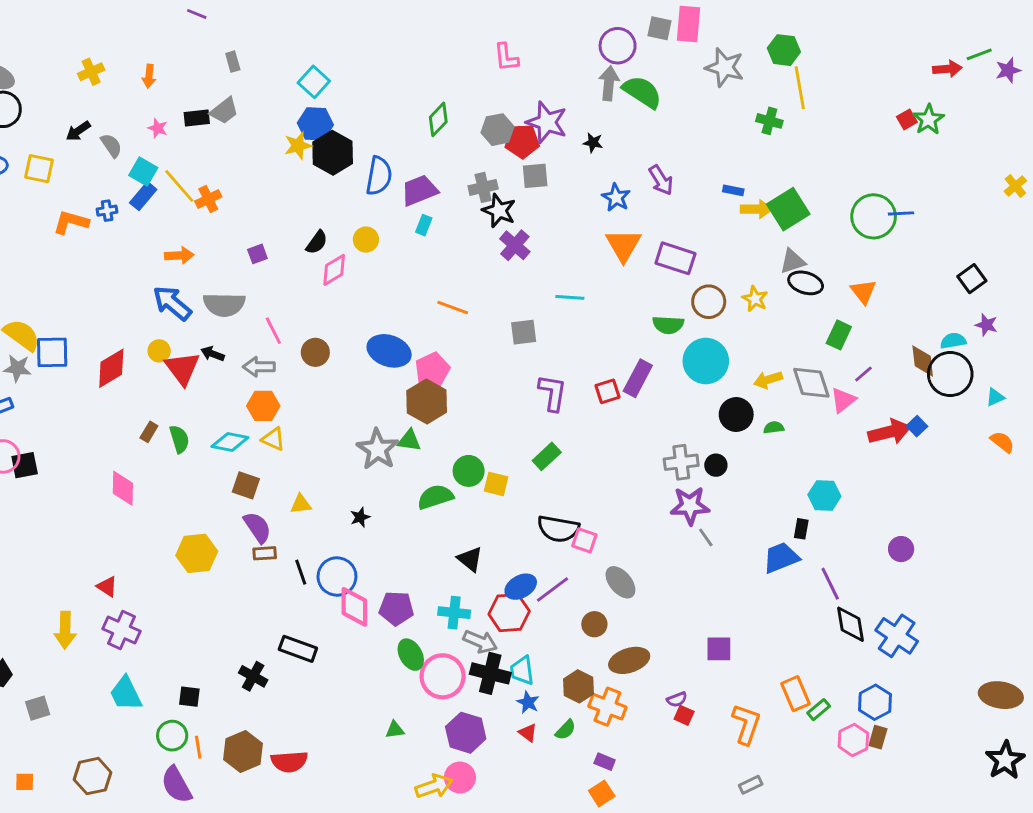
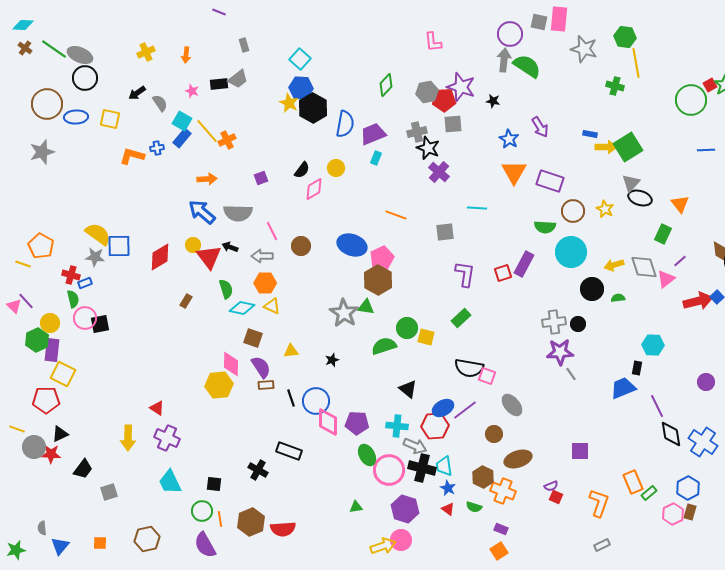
yellow star: (298, 146) -> (289, 103), turned -30
green circle: (874, 216) -> (691, 100), moved
gray triangle: (793, 261) -> (631, 183), turned -30
green semicircle: (179, 439) -> (226, 289), moved
pink diamond: (123, 488) -> (231, 364), moved
green semicircle: (566, 730) -> (474, 507), turned 63

